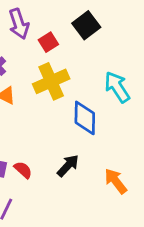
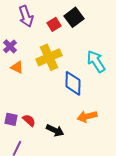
red square: (48, 42) -> (54, 24), moved
black arrow: (68, 166) -> (55, 130), moved, turned 72
orange arrow: (116, 181) -> (87, 116), moved, turned -66

